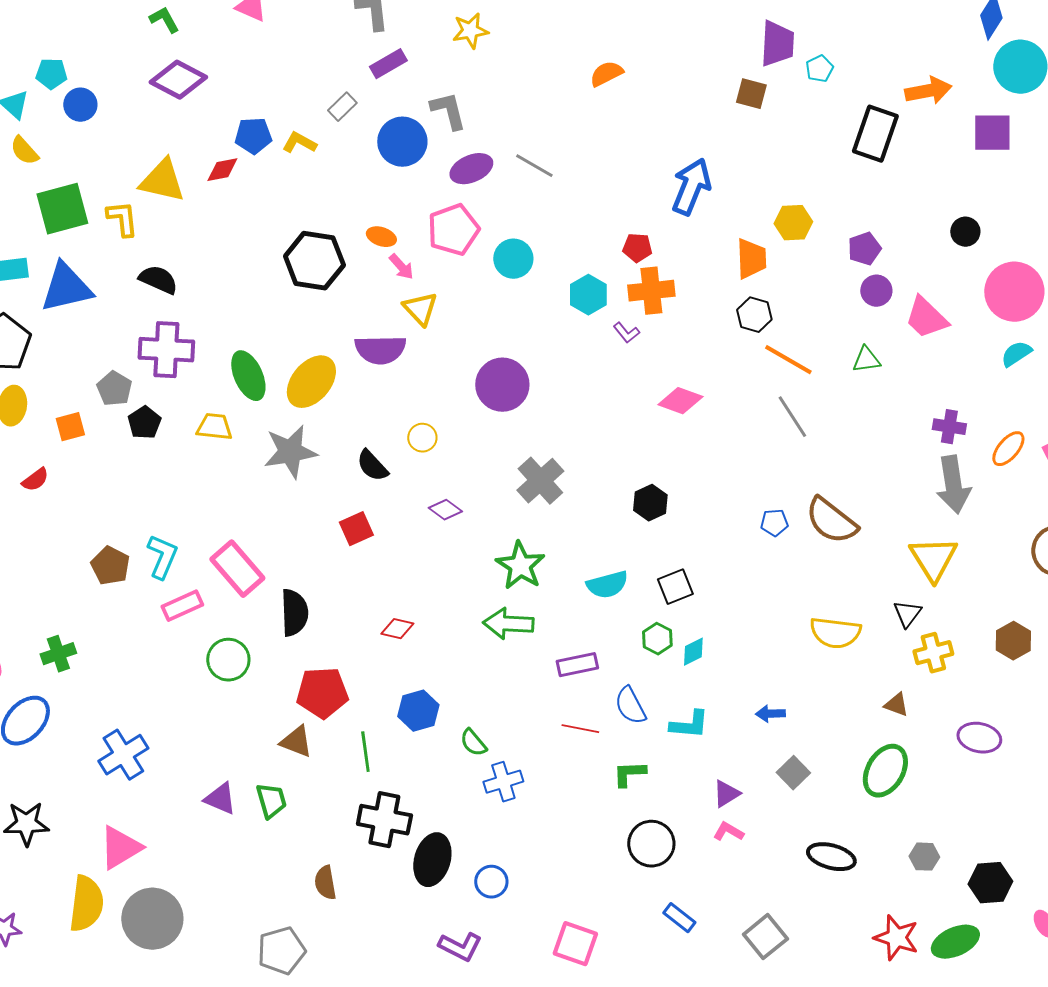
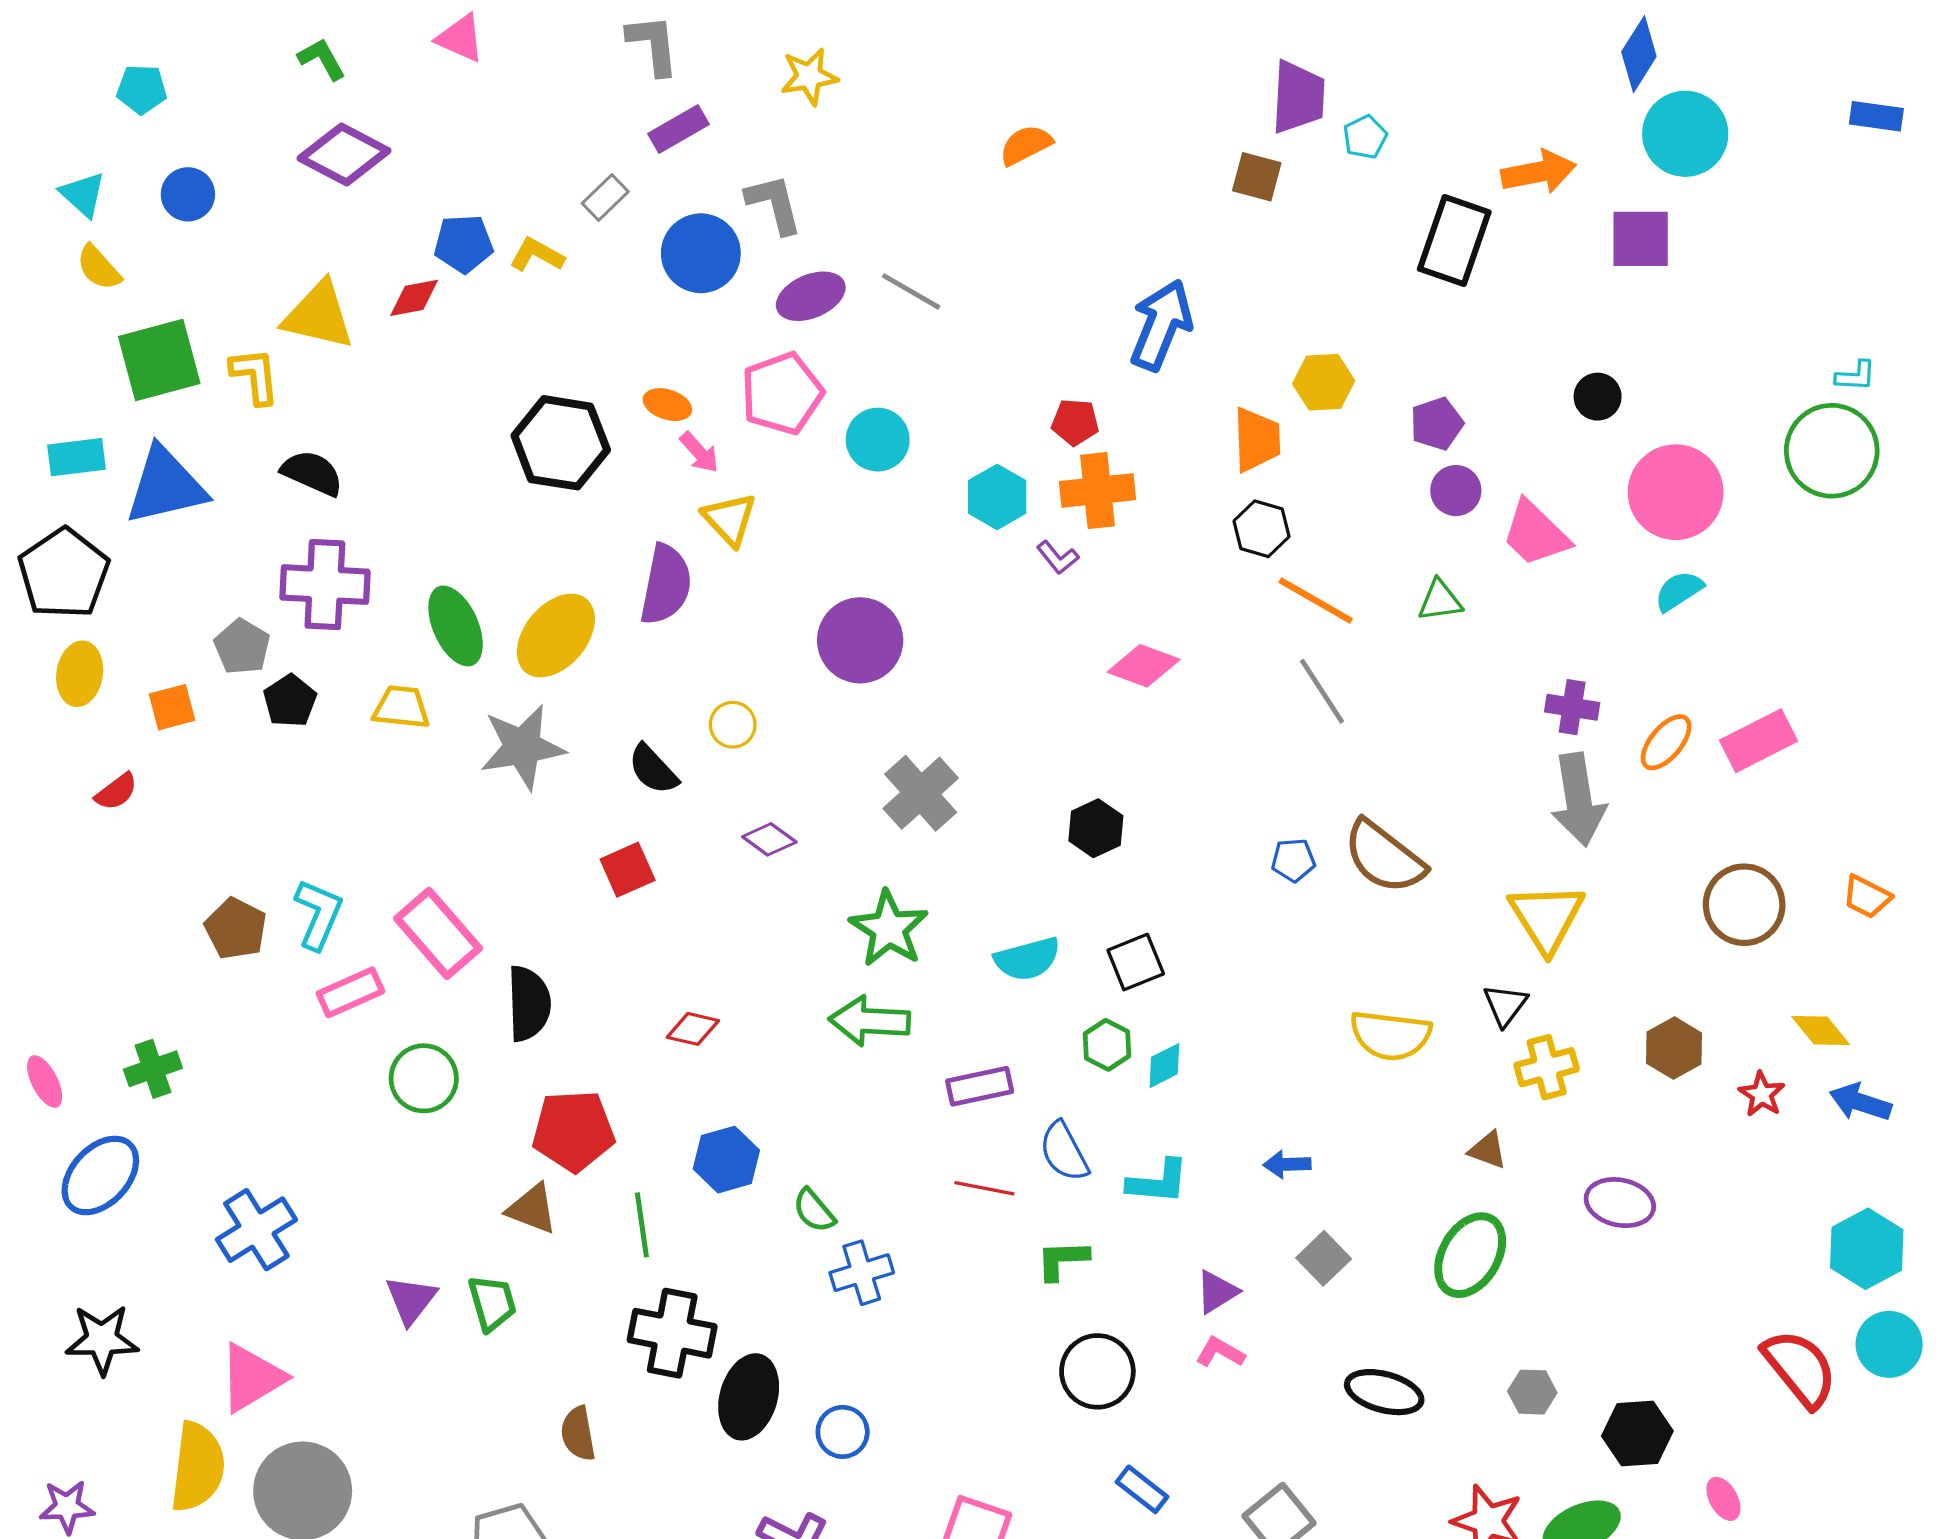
cyan pentagon: (51, 74) -> (142, 89), moved
purple semicircle: (380, 350) -> (666, 585), turned -78
purple triangle: (220, 799) -> (411, 1300), turned 45

